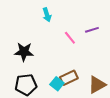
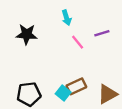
cyan arrow: (47, 15) -> (66, 18), moved
black star: (24, 52) -> (27, 34), moved

